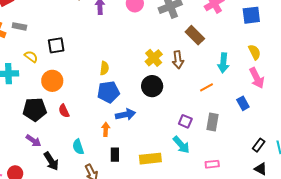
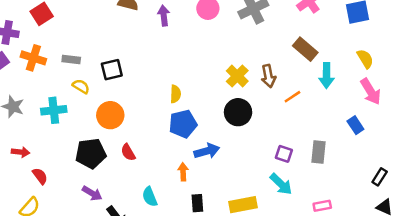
gray rectangle: (19, 26) -> (71, 59), moved
brown rectangle: (195, 35) -> (305, 49), moved
orange line: (206, 87) -> (292, 97), moved

